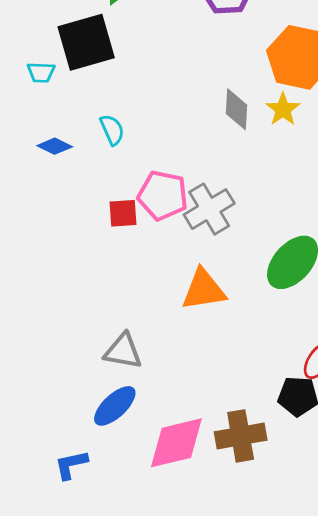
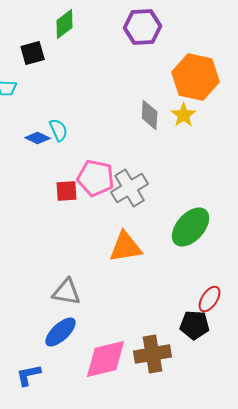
black square: (86, 42) -> (33, 53), moved, size x0.6
blue diamond: (55, 146) -> (38, 138), moved

